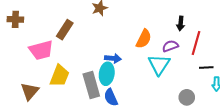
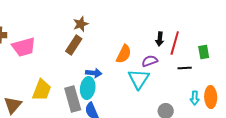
brown rectangle: (65, 30) -> (74, 45), moved
red line: (196, 43) -> (175, 43), moved
pink trapezoid: (41, 50) -> (24, 47), moved
black line: (206, 68) -> (185, 68), moved

